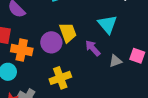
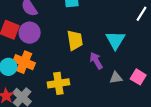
purple circle: (51, 42) -> (30, 33), moved
orange cross: (22, 50) -> (24, 62), moved

